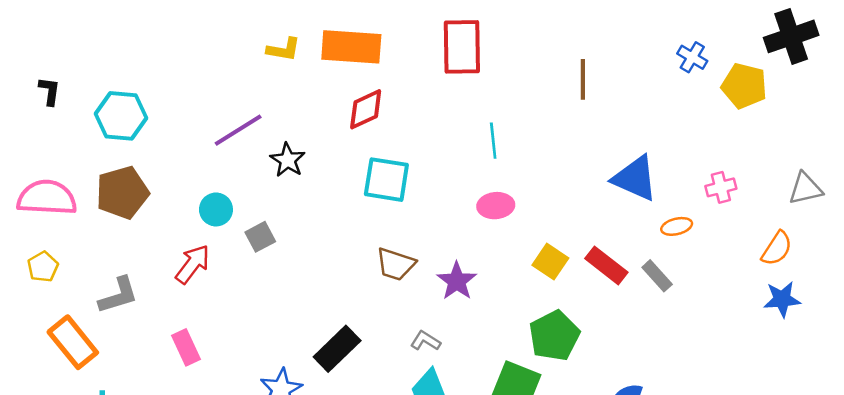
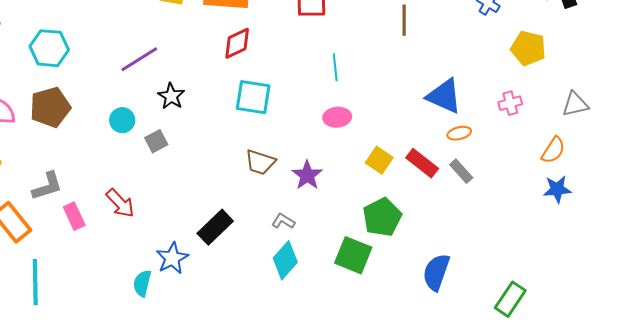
yellow pentagon: (744, 86) -> (528, 48), moved
black star: (288, 160) -> (171, 96), moved
orange ellipse: (677, 226) -> (459, 133), moved
red arrow: (193, 264) -> (120, 203), moved, turned 100
pink rectangle: (186, 347) -> (74, 216), moved

